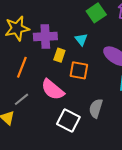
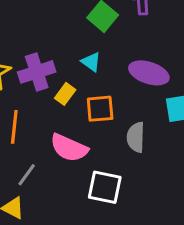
yellow rectangle: (59, 55) -> (65, 94), turned 32
gray semicircle: (96, 108) -> (136, 137), moved

